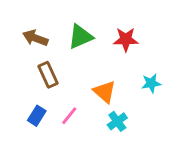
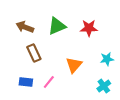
orange triangle: (105, 92) -> (74, 65), turned 30
blue rectangle: (37, 116) -> (26, 82), turned 64
cyan cross: (117, 121) -> (104, 86), moved

